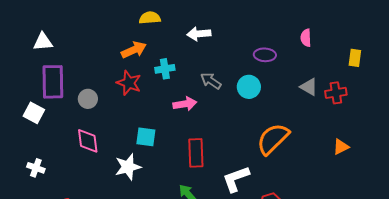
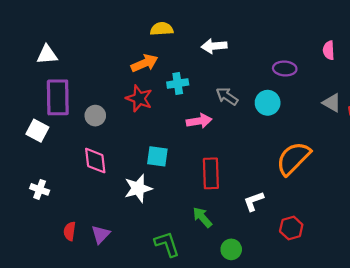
white L-shape: (236, 179) -> (254, 201), size x0.7

